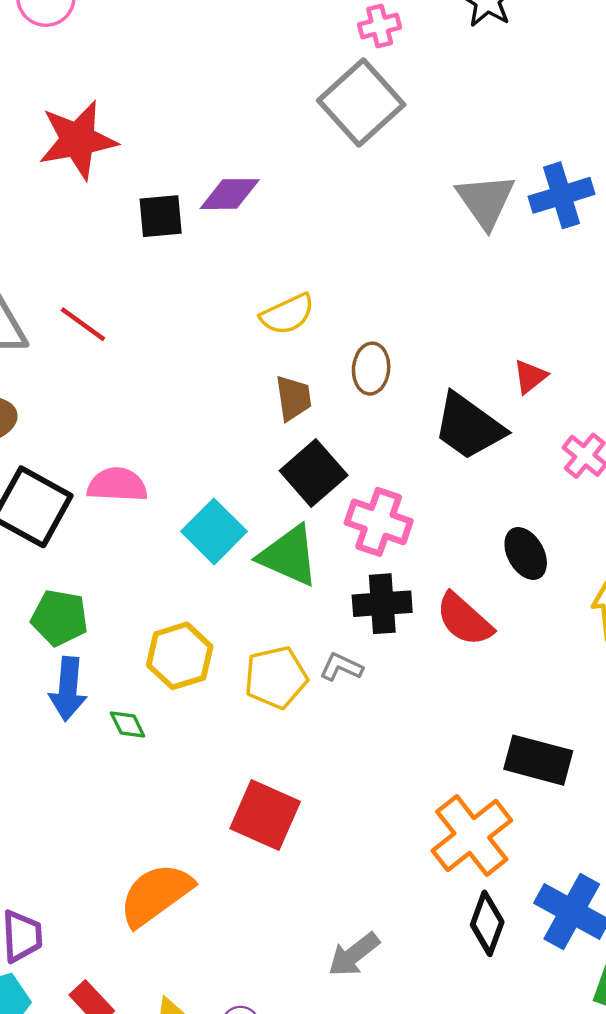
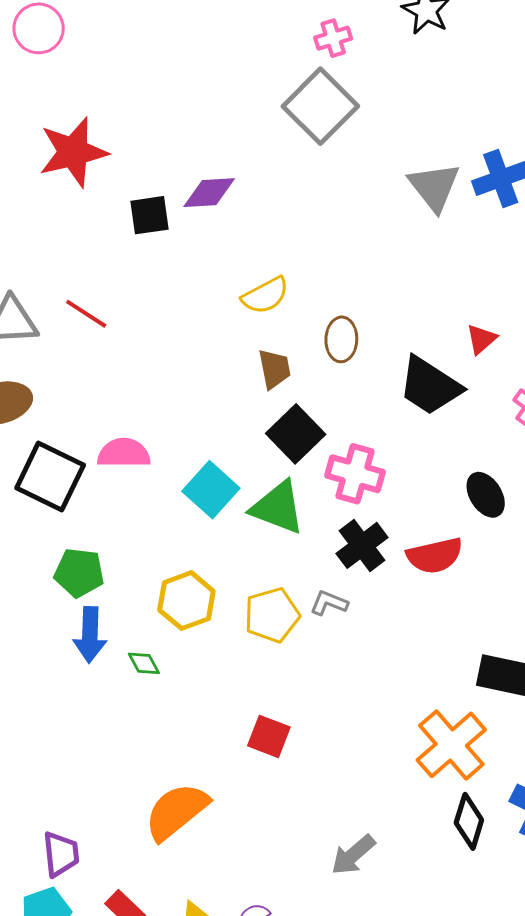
black cross: (382, 604) -> (362, 545), turned -30
red semicircle: (464, 619) -> (435, 556), turned -52
red square: (265, 815) -> (269, 736), size x0.7

